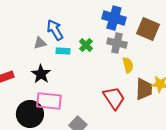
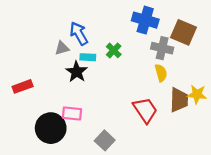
gray cross: (117, 43) -> (162, 48), moved
black star: (41, 74) -> (77, 72), moved
pink rectangle: (49, 101) -> (72, 113), size x0.7

